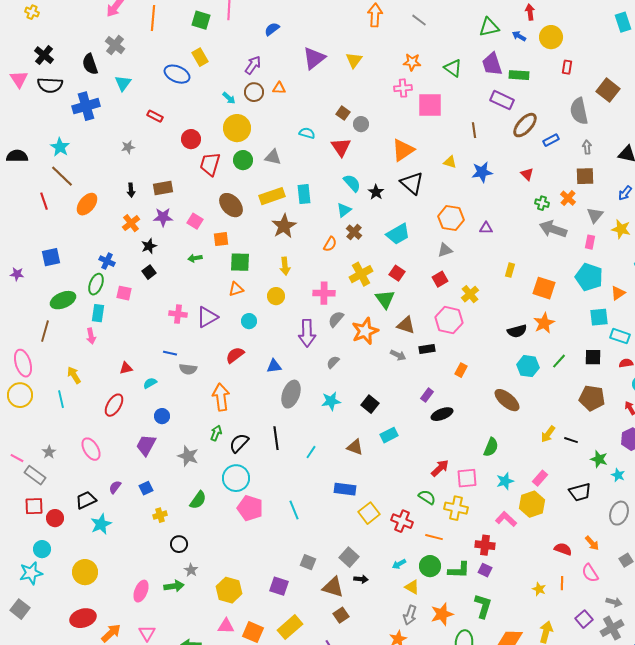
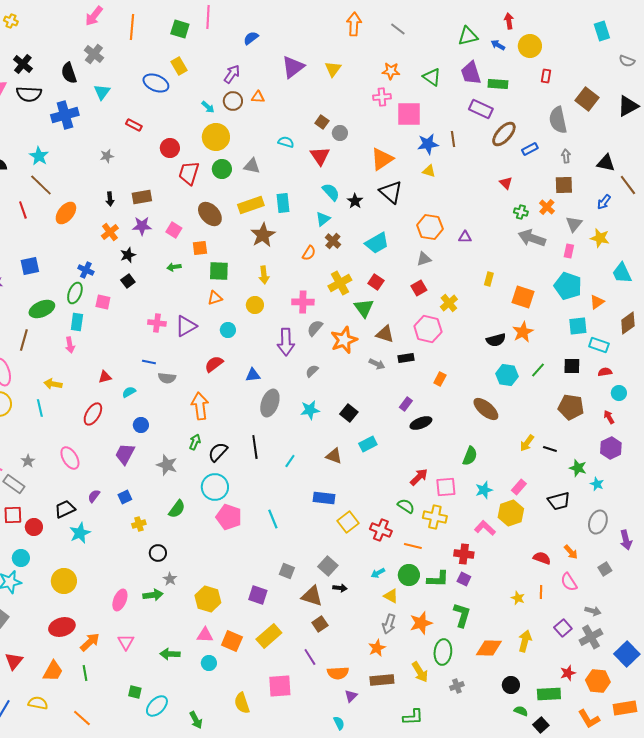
blue star: (482, 172) -> (428, 144), moved
yellow arrow: (74, 375) -> (53, 384), turned -48

